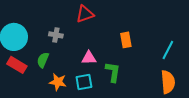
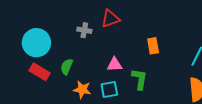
gray cross: (56, 35) -> (84, 30), moved

